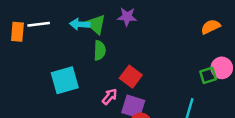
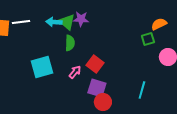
purple star: (127, 17) -> (81, 19), moved
green square: (208, 75) -> (148, 39), moved
pink arrow: (110, 97) -> (75, 72), moved

